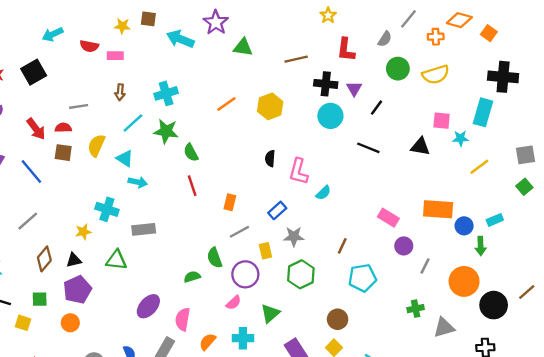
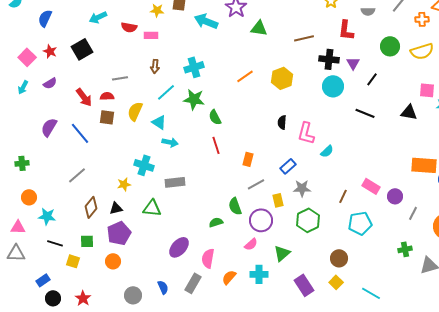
gray semicircle: (385, 39) -> (368, 11), moved, turned 56
pink rectangle: (388, 218) -> (371, 186), moved

